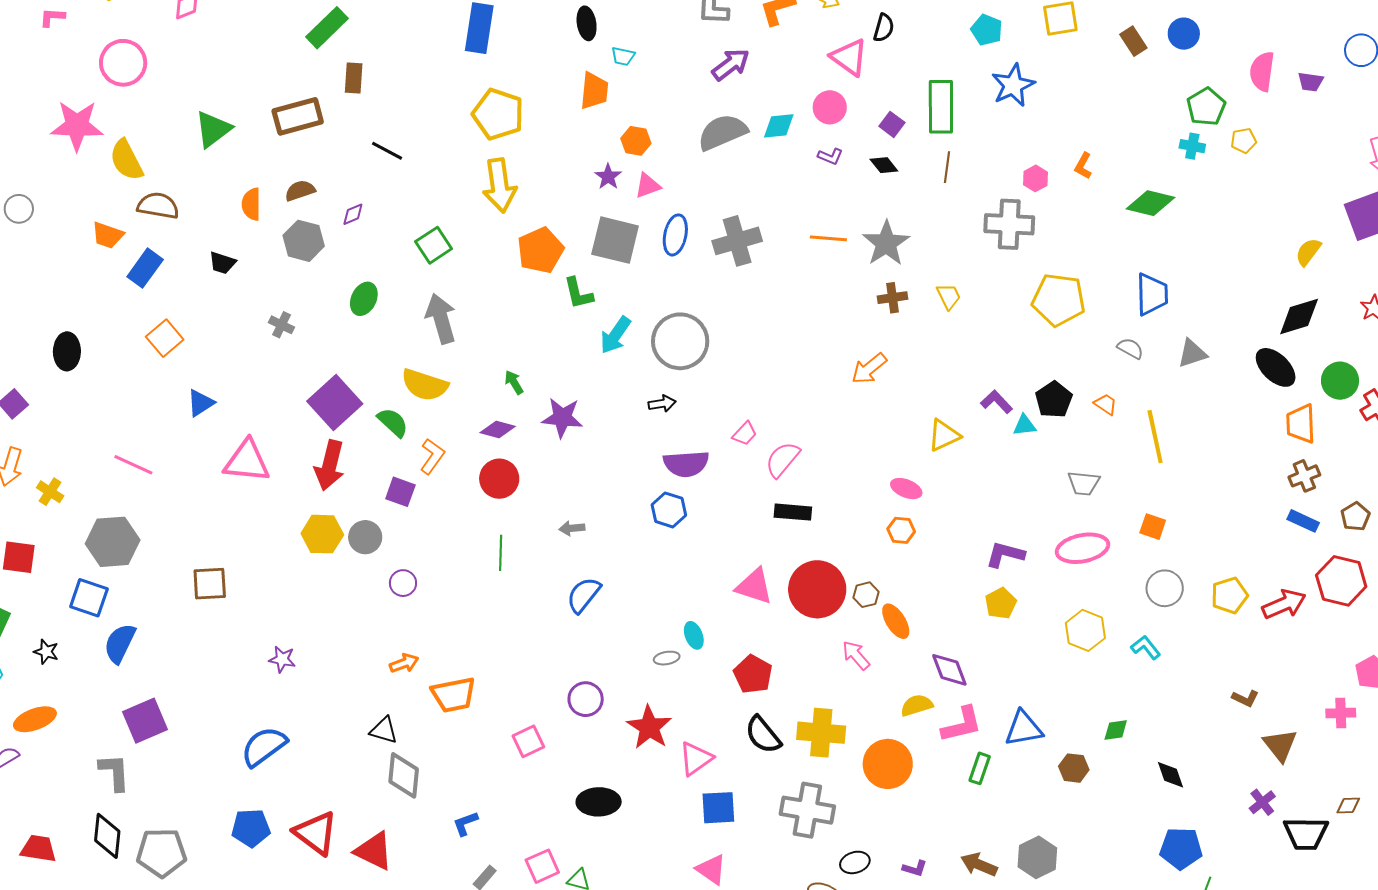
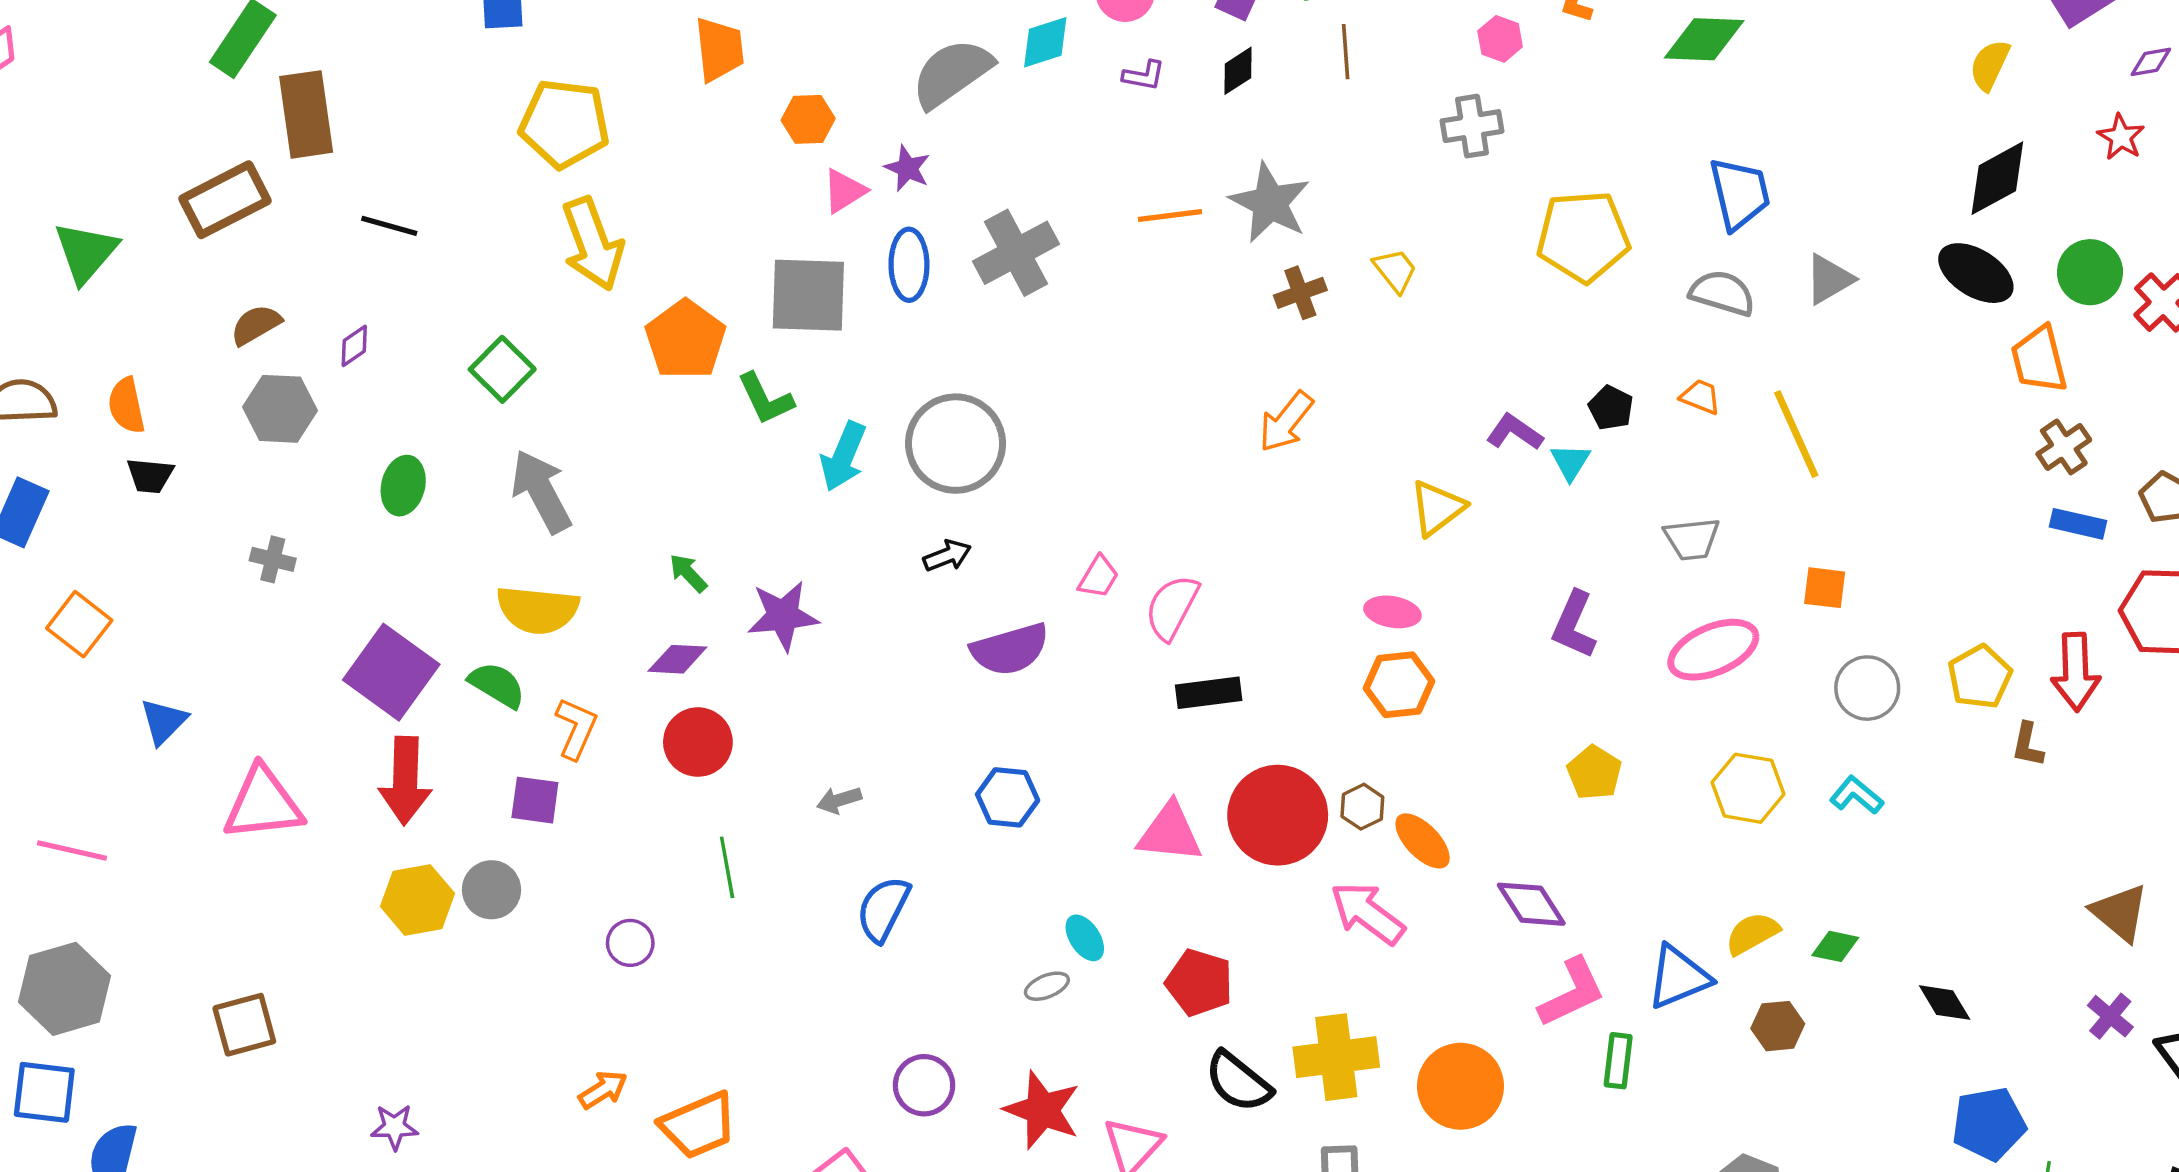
brown rectangle: (354, 78) -> (306, 114), size x1.6
black diamond: (884, 165) -> (1238, 71), turned -72
purple star: (608, 177) -> (907, 168), moved
orange semicircle: (251, 204) -> (126, 406), moved
gray cross: (1009, 224) -> (1472, 126), size x0.7
gray semicircle: (1130, 348) -> (1722, 293), size x1.4
black pentagon: (1054, 400) -> (1611, 408), size x0.7
cyan triangle: (1024, 425) -> (1570, 462), turned -40
blue hexagon: (669, 510) -> (1008, 797), moved
orange hexagon: (901, 530) -> (1399, 685), size x1.4
purple L-shape: (1005, 554) -> (1574, 625), moved, turned -69
purple circle: (403, 583) -> (630, 943), moved
red arrow: (1284, 604) -> (2076, 672), turned 123
pink arrow: (856, 655) -> (1367, 913), size x1.4
brown L-shape: (1245, 698) -> (2028, 745), moved, turned 88
yellow semicircle: (917, 705) -> (1752, 933), moved
green diamond: (1116, 730) -> (1835, 946), turned 32

